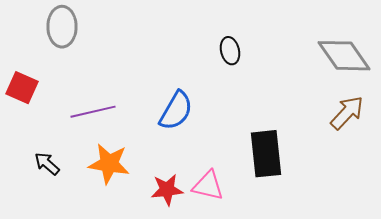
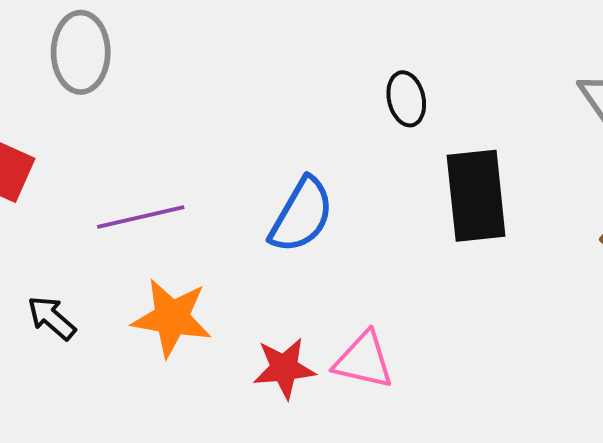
black rectangle: (266, 154) -> (476, 196), moved

